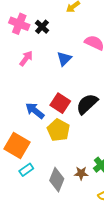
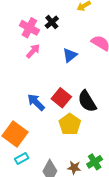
pink cross: (19, 24) -> (29, 28), moved
black semicircle: (87, 104) -> (87, 101), turned -85
yellow pentagon: (58, 130) -> (70, 124), moved

